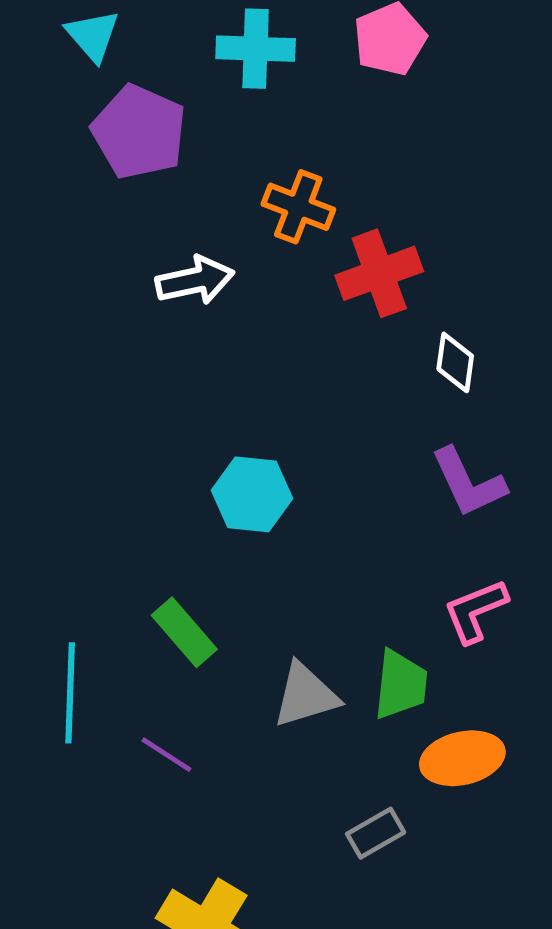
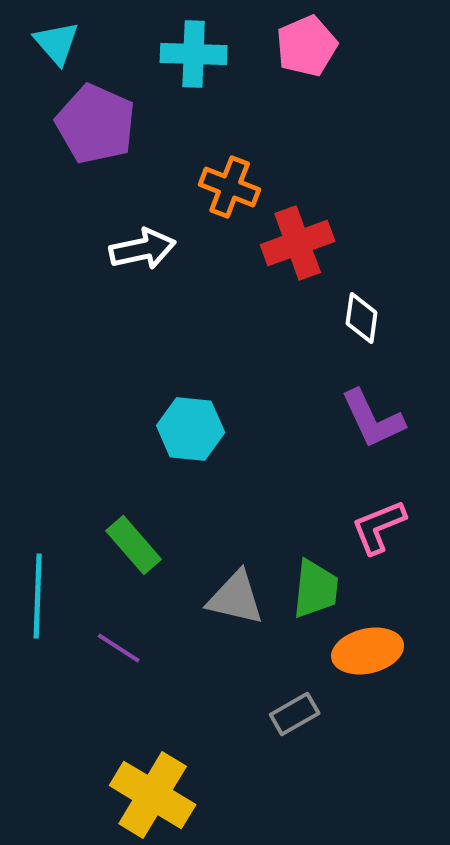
gray triangle: (305, 695) -> (236, 598), turned 30

